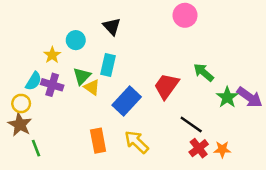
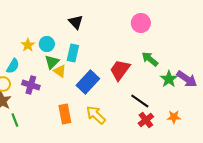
pink circle: (185, 15) -> (141, 23), moved
cyan circle: (76, 40) -> (47, 44), moved
purple cross: (52, 85) -> (31, 85), moved
orange star: (222, 149) -> (174, 117), moved

